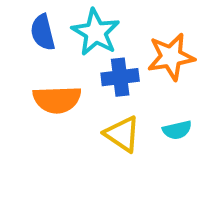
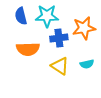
cyan star: (96, 32) -> (47, 16), turned -30

